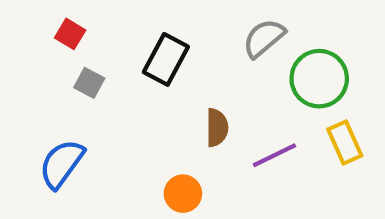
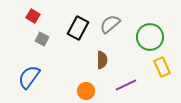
gray semicircle: (264, 38) -> (110, 24), moved
purple line: (274, 155) -> (126, 85), moved

